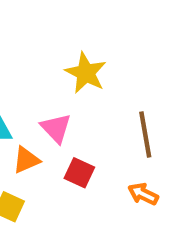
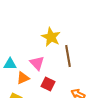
brown line: (145, 134) -> (68, 56), moved

